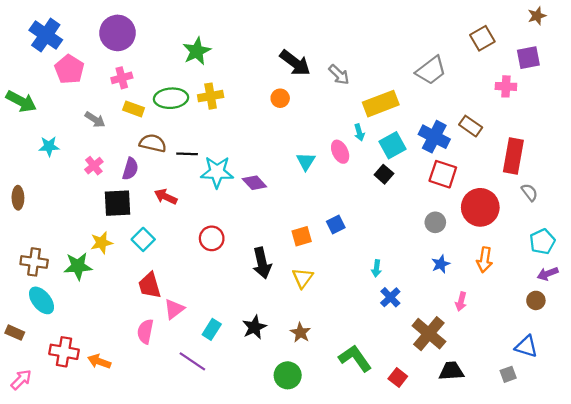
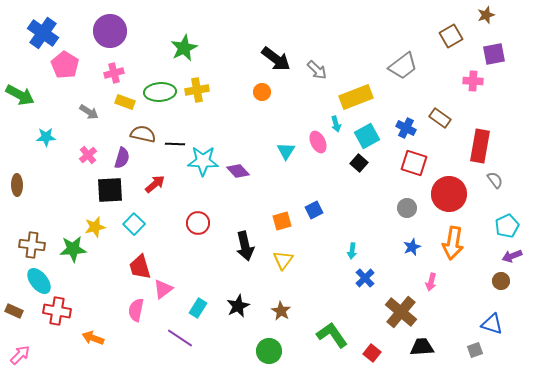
brown star: (537, 16) -> (486, 15), moved
blue cross: (434, 137) -> (406, 128), size x0.7
red arrow: (166, 197) -> (155, 184), turned 115
orange arrow: (485, 260) -> (453, 243), size x1.4
red cross: (64, 352) -> (57, 311), moved

